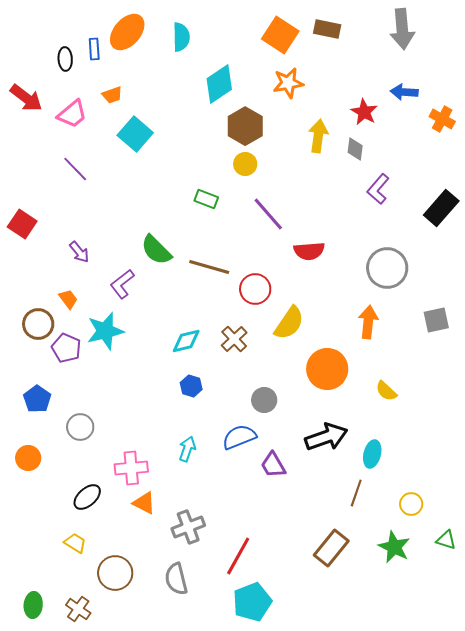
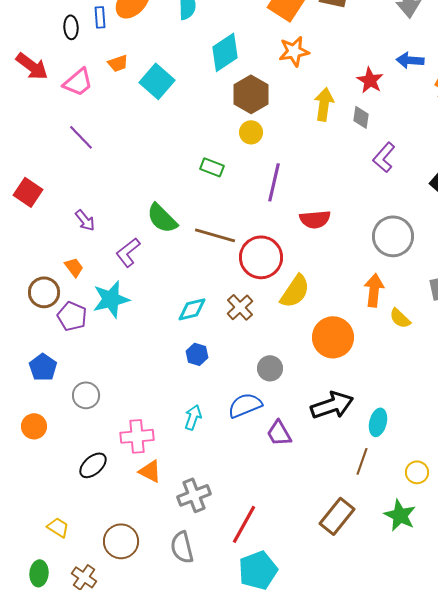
cyan square: (135, 134) -> (157, 81), moved
purple line: (268, 214) -> (274, 182), turned 54
red circle: (255, 289) -> (261, 257), size x1.4
yellow semicircle: (386, 391) -> (400, 318), moved
yellow trapezoid: (75, 543) -> (58, 527), moved

